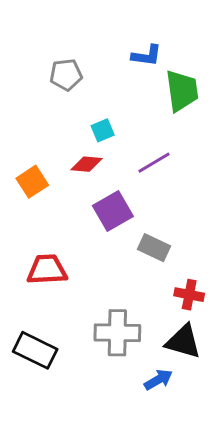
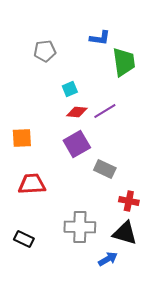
red diamond: (87, 164) -> (77, 112), moved
orange square: (32, 182) -> (22, 138), moved, turned 30
black rectangle: (35, 350) -> (24, 239), size x0.7

